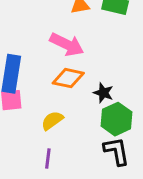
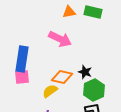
orange diamond: (68, 78) -> (62, 77), moved

